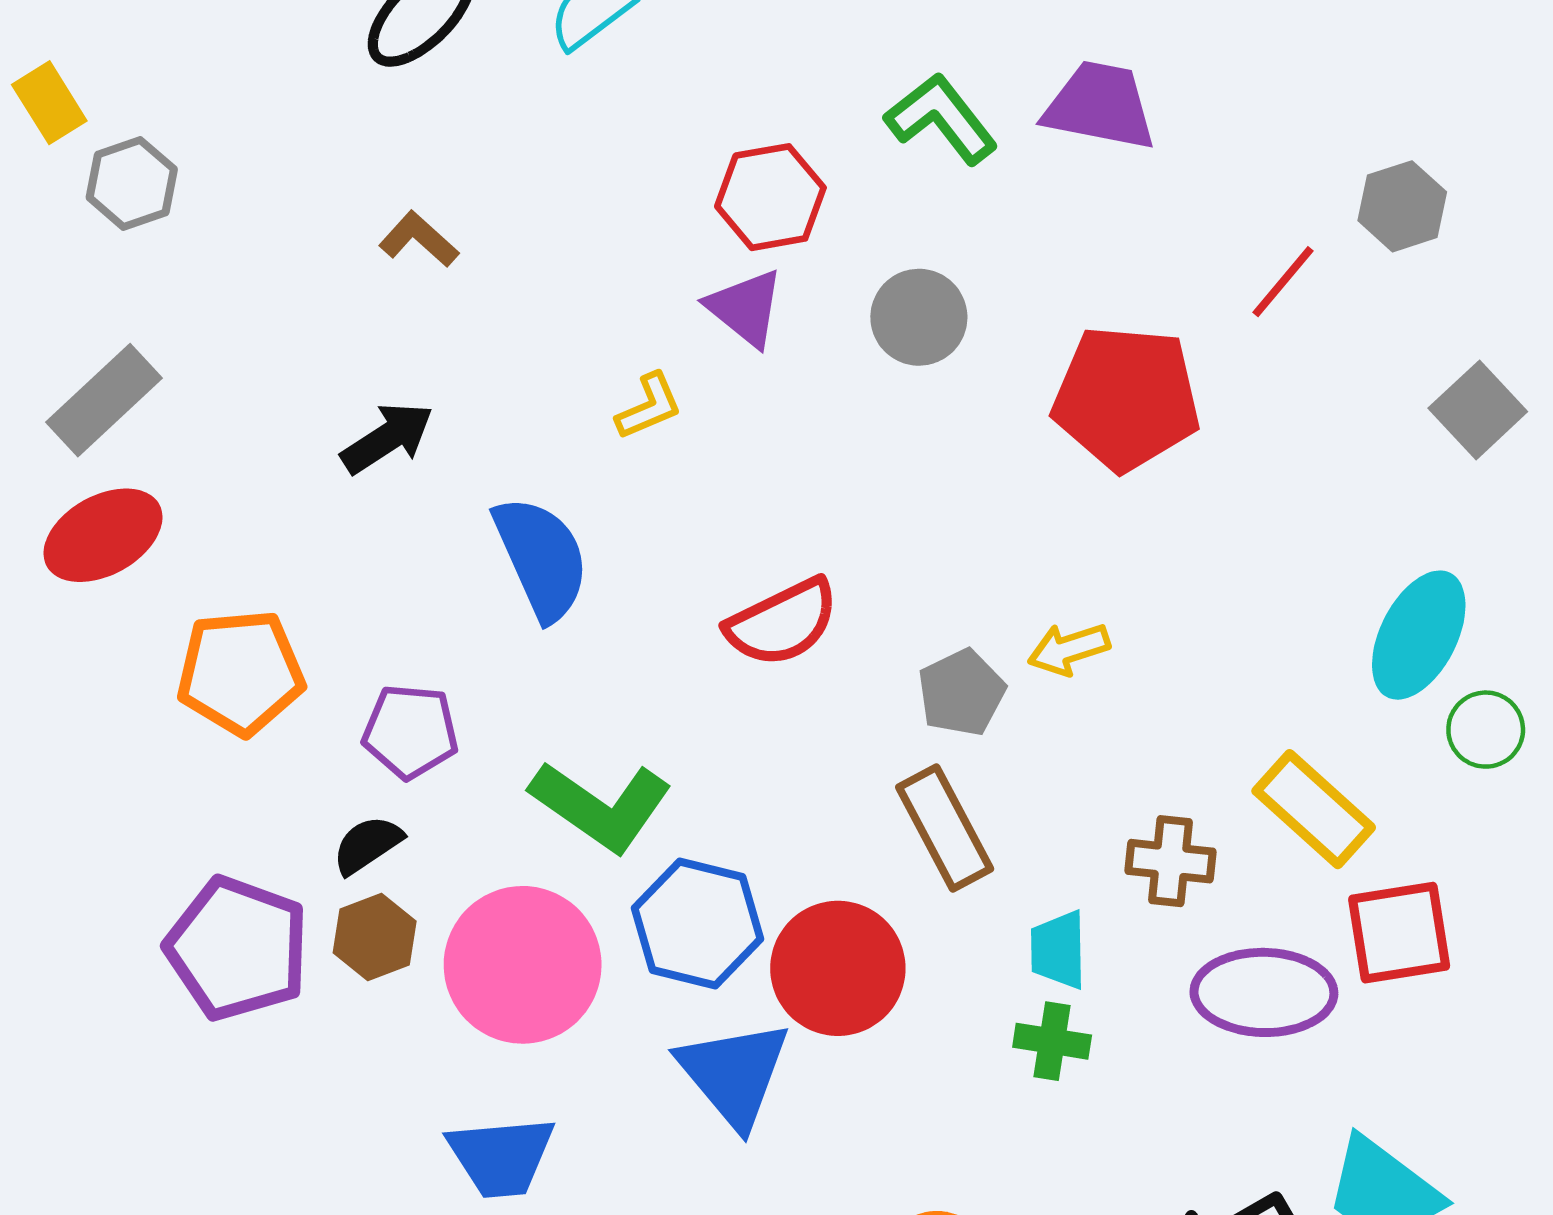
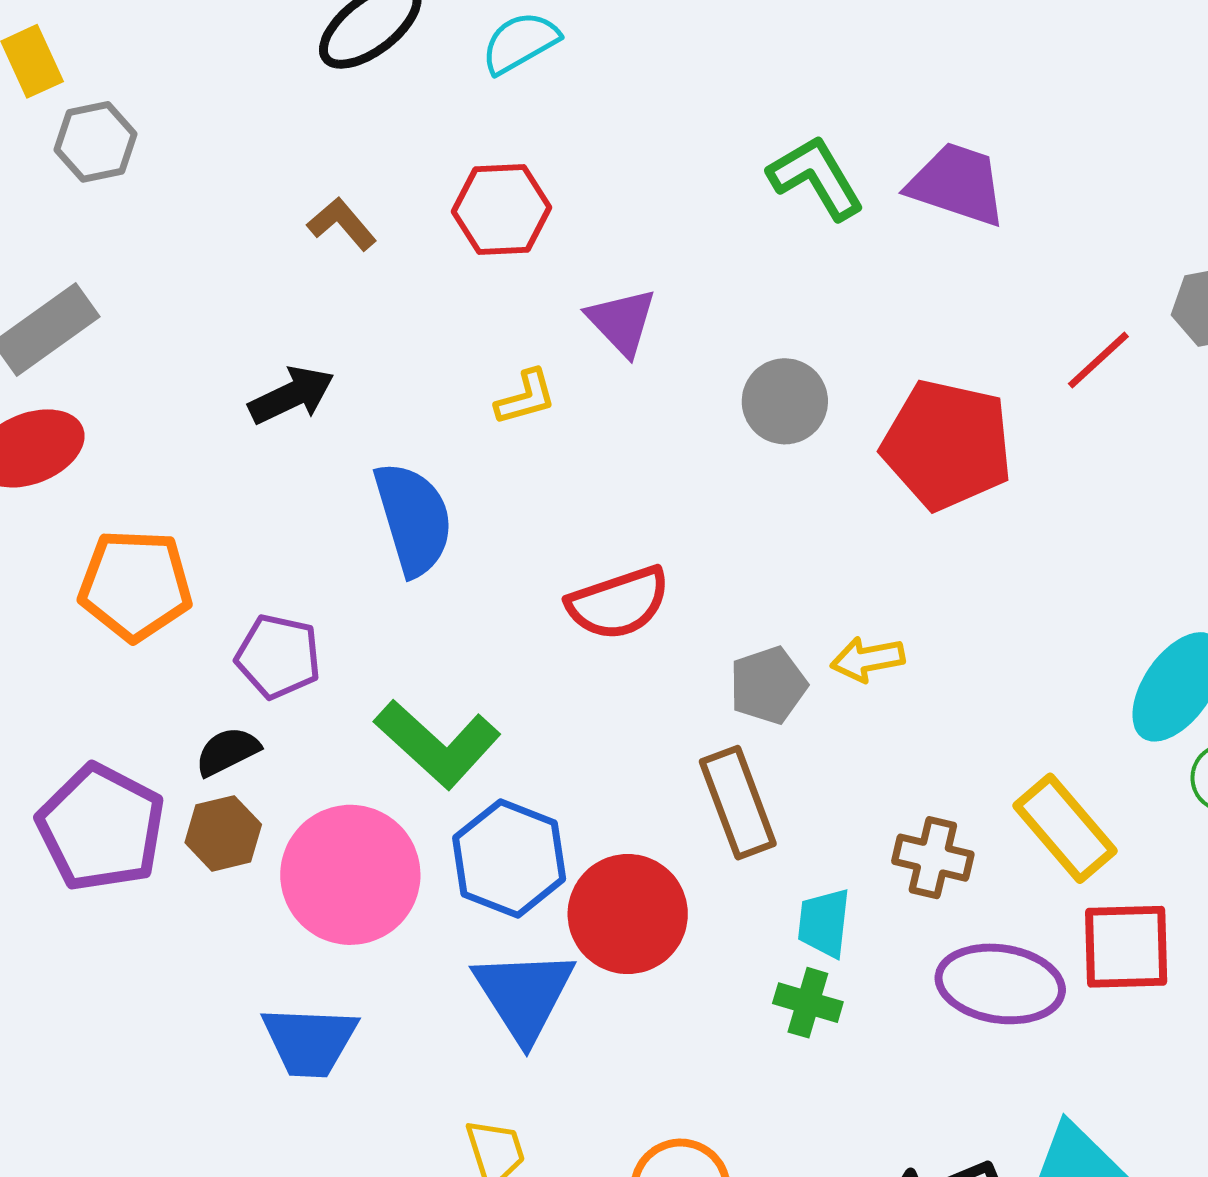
red hexagon: (770, 197) -> (501, 210), moved
gray circle: (919, 317) -> (785, 401), moved

